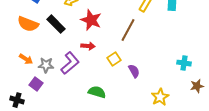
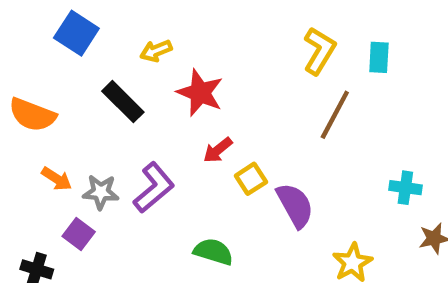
orange semicircle: (28, 24) -> (32, 115), moved
brown line: (128, 30) -> (335, 115), moved
red arrow: (88, 46) -> (218, 150), moved, turned 136
purple semicircle: (134, 71) -> (295, 205), size x1.5

